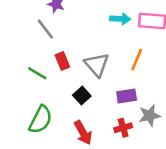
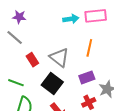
green line: (37, 73) -> (16, 83), moved
black square: (82, 96) -> (52, 83), size x1.5

